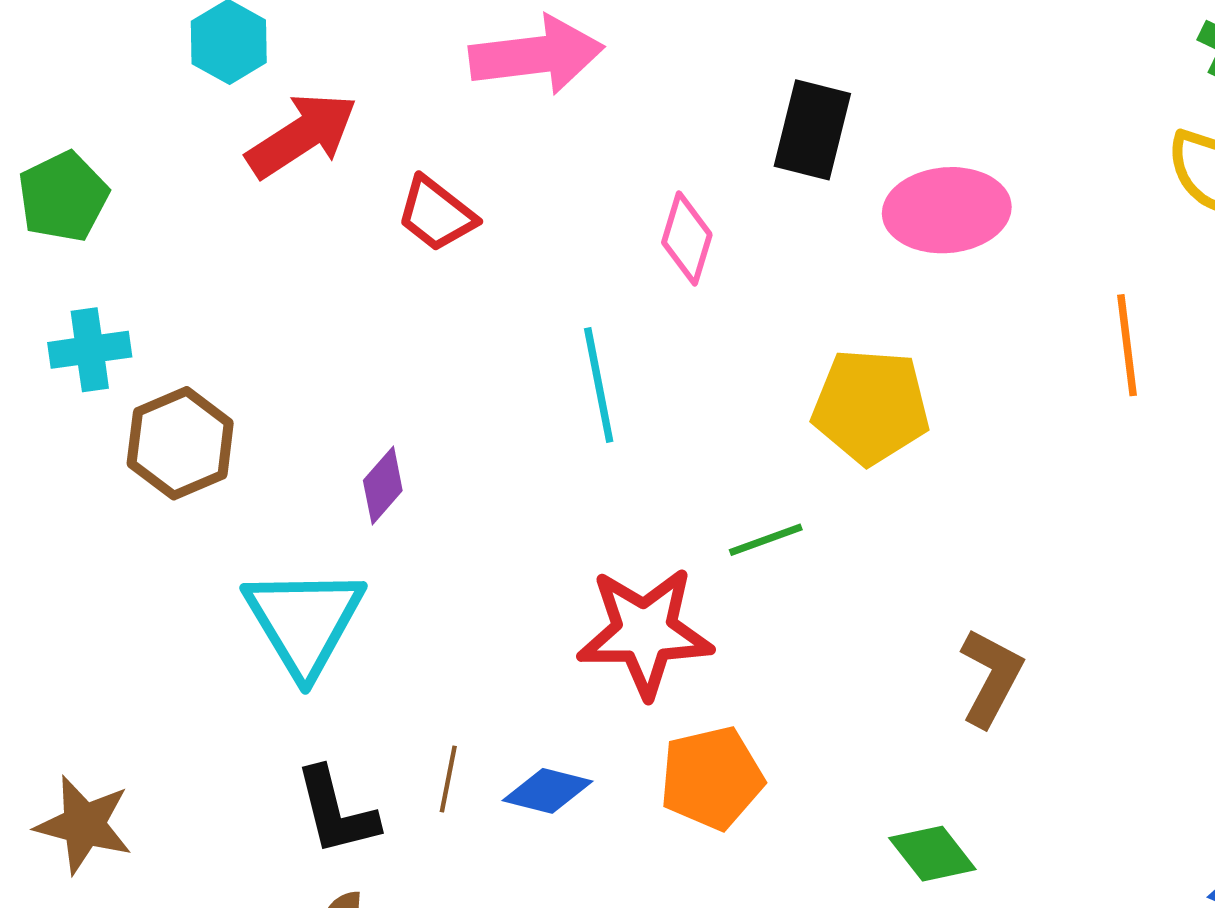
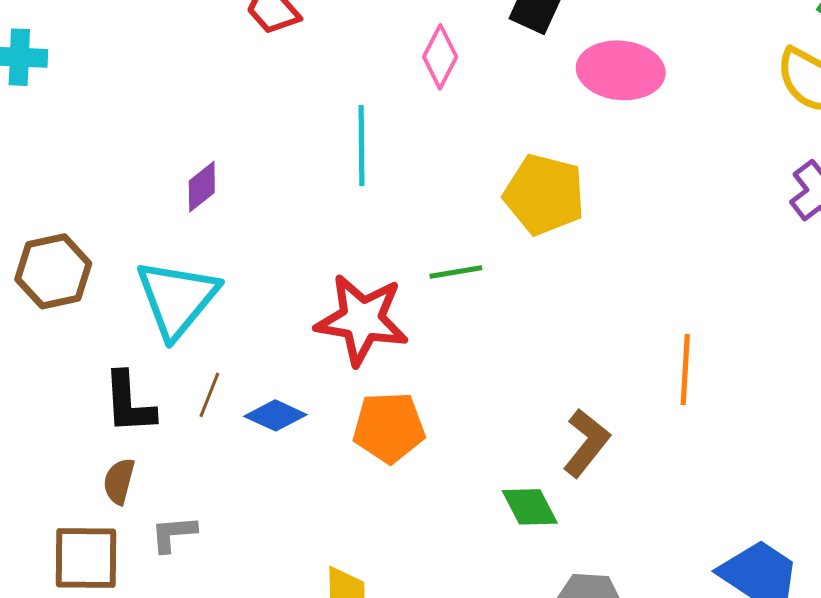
orange line: (1127, 345) -> (685, 370), moved
brown hexagon: (180, 443) -> (53, 271), moved
cyan triangle: (304, 621) -> (177, 299), moved
brown L-shape: (991, 677) -> (586, 443), moved

